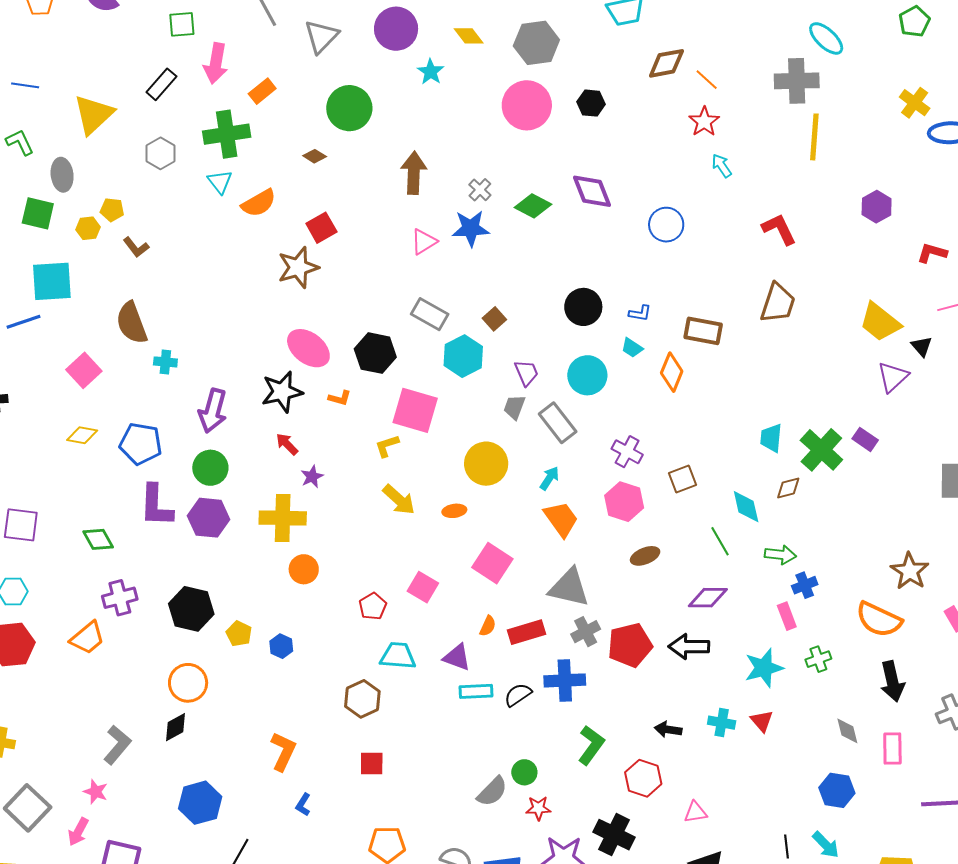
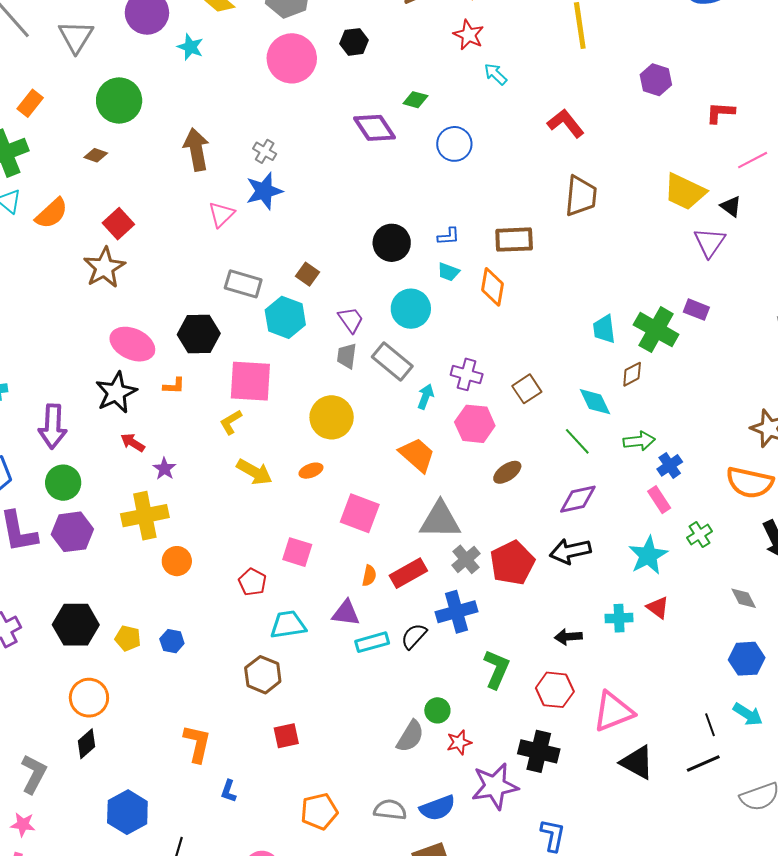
green diamond: (533, 206) -> (415, 100), moved, size x0.7
cyan arrow: (549, 478) -> (426, 397), moved
pink triangle: (695, 812) -> (613, 711), size x1.8

